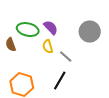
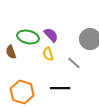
gray line: (66, 57) -> (74, 63), moved
black line: (60, 81) -> (60, 88), turned 60

